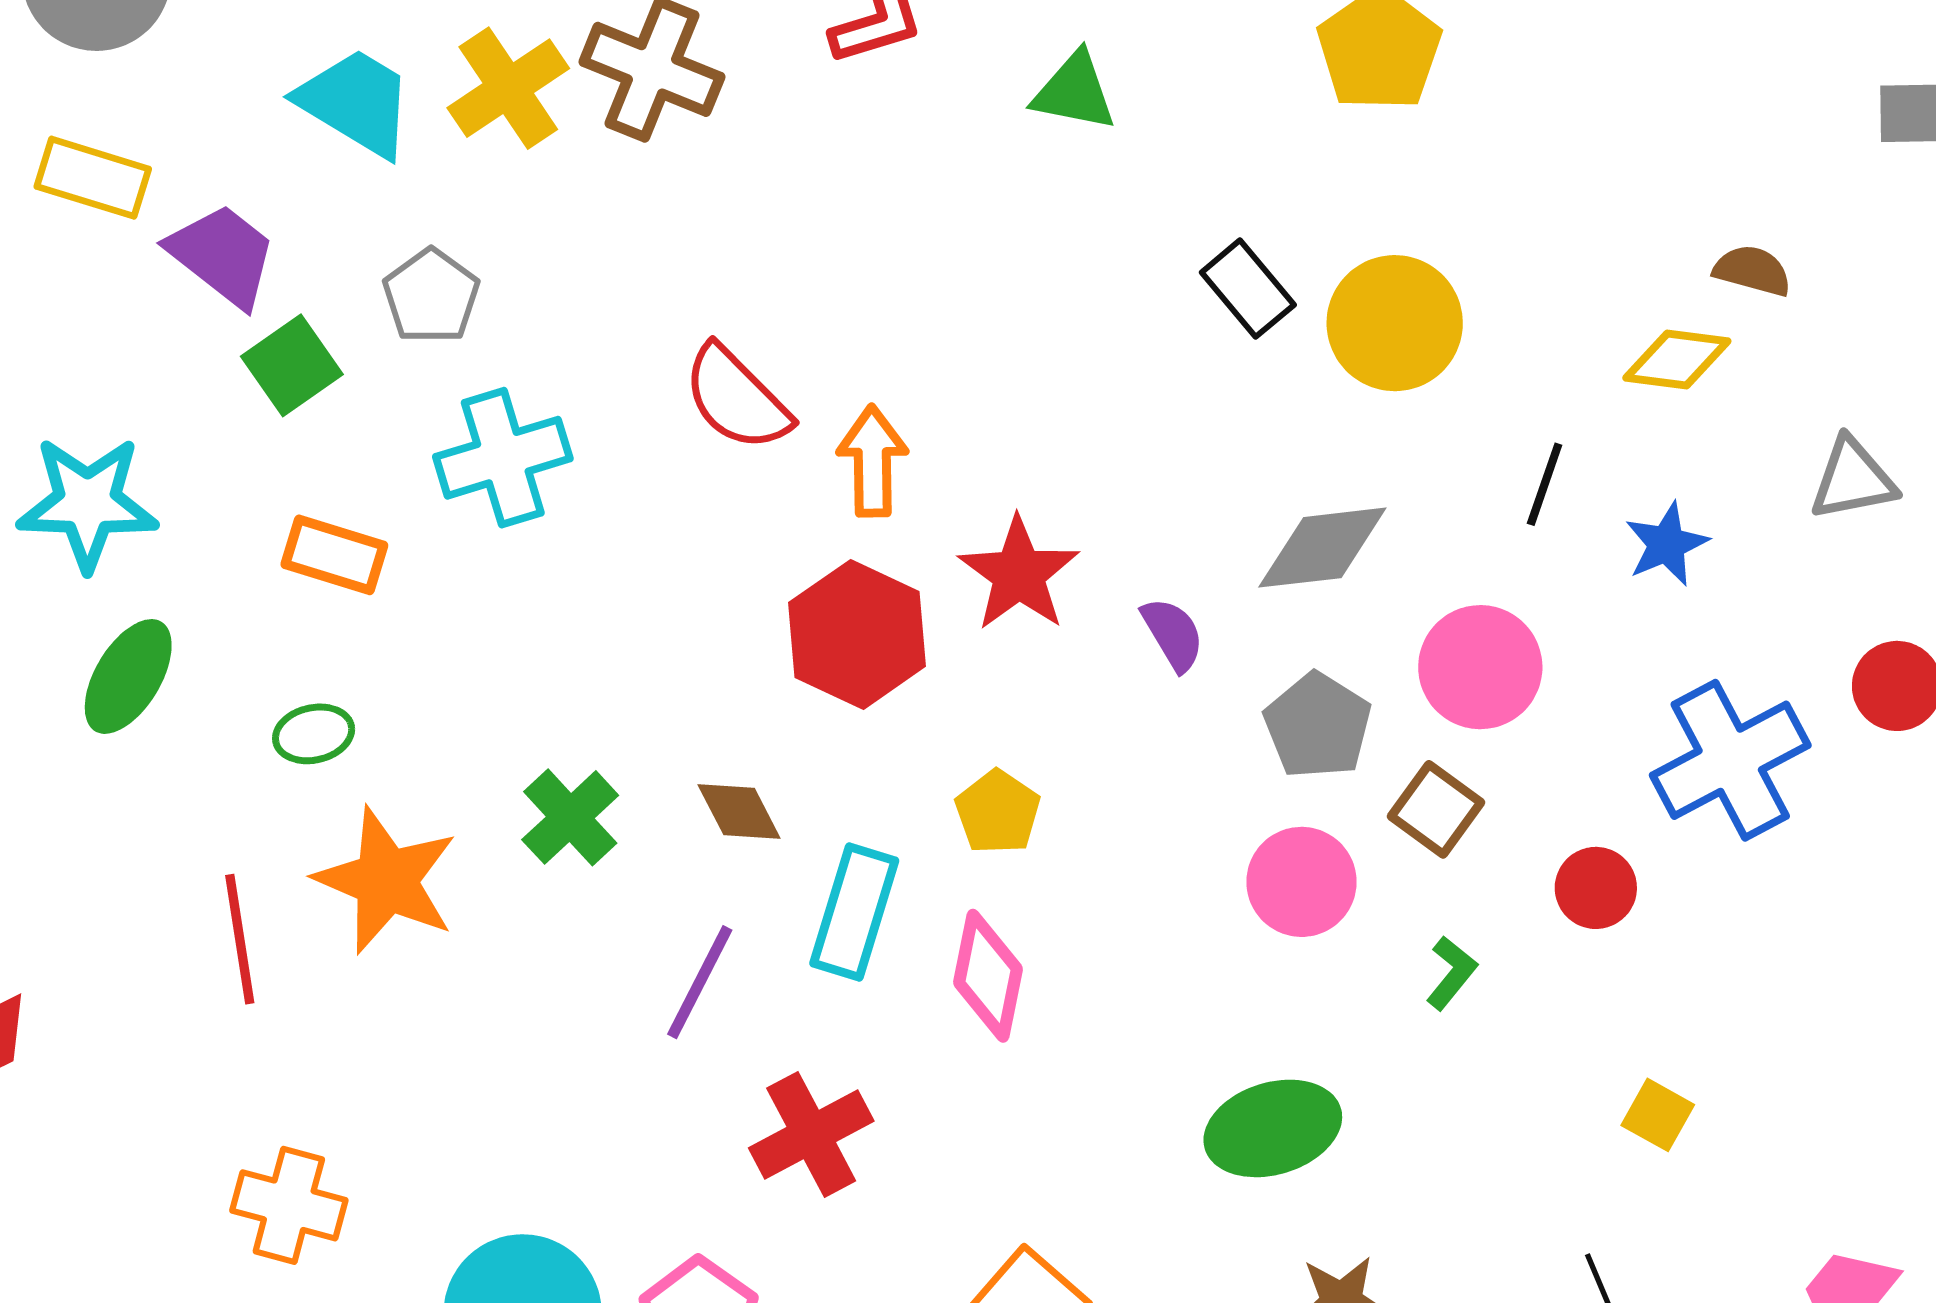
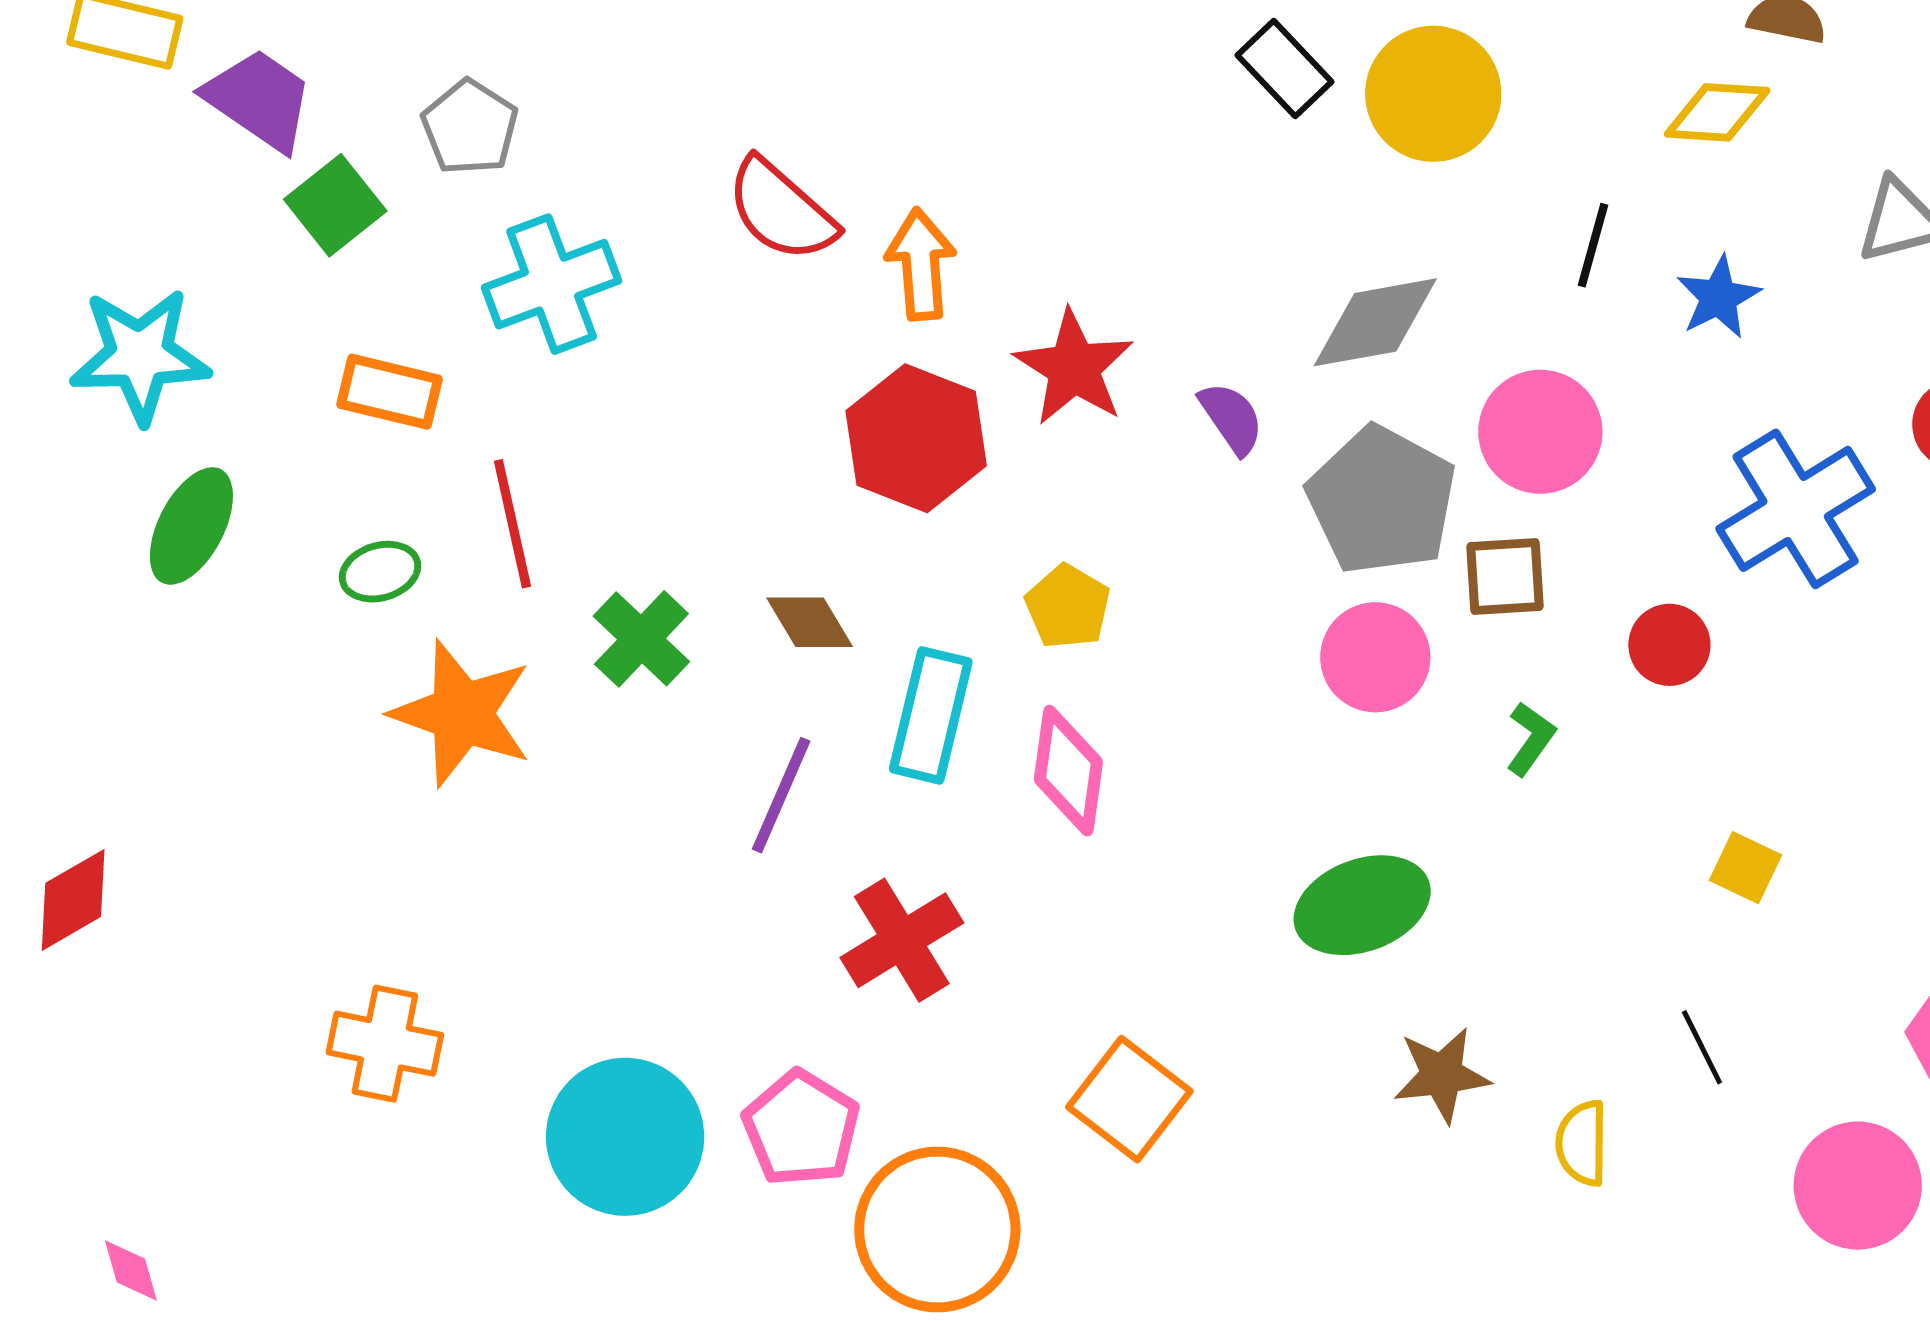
gray pentagon: (1318, 726) -> (1382, 500), size x1.4
brown square: (1436, 809) -> (1505, 576), turned -36
red line: (240, 939) -> (512, 524), moved

